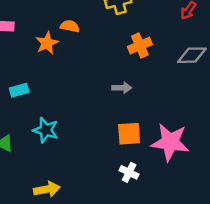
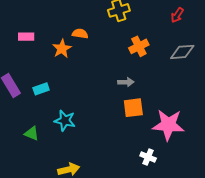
orange square: (129, 134) -> (133, 108), moved
white cross: (129, 172) -> (148, 157), moved

